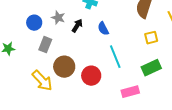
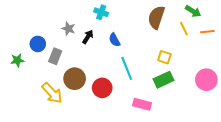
blue circle: (34, 23) -> (38, 44), moved
yellow square: (151, 38) -> (164, 57), moved, turned 32
pink rectangle: (130, 92) -> (142, 104), turned 30

